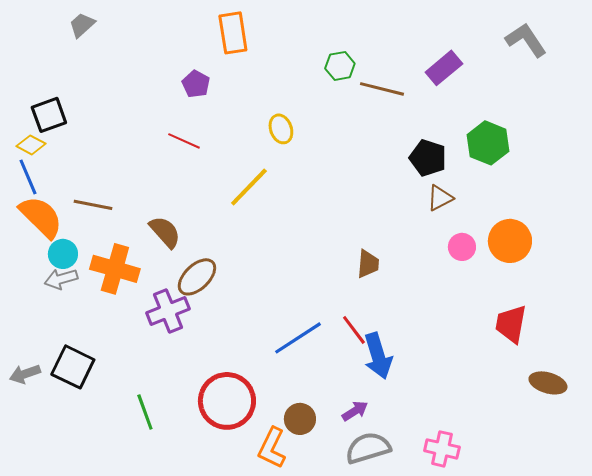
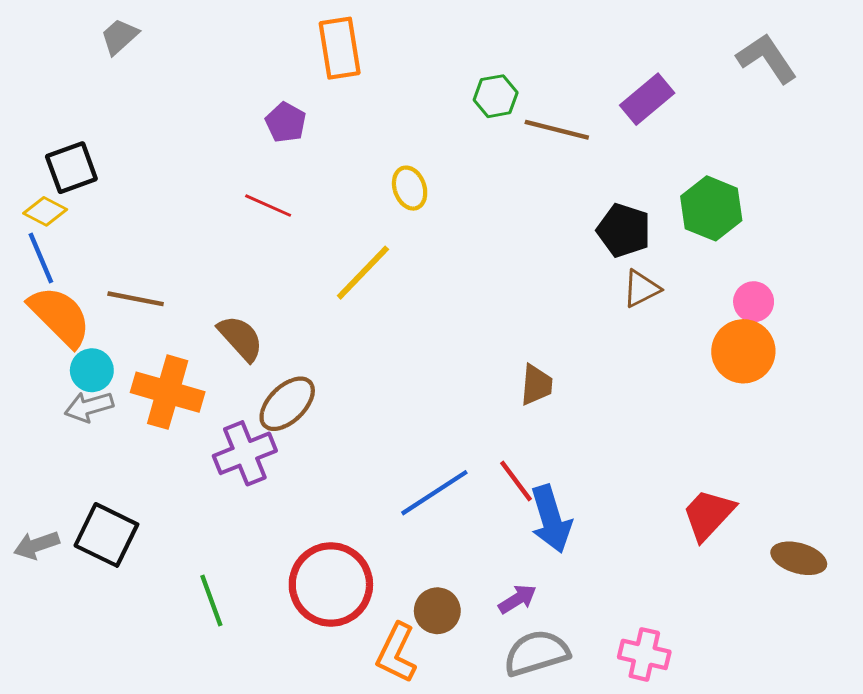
pink circle: (462, 247) -> (754, 302), moved
red trapezoid: (511, 324) -> (708, 515), moved, turned 33

